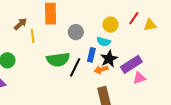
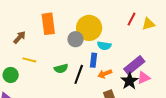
yellow circle: (110, 25) -> (89, 28), moved, size x1.6
yellow line: (33, 36) -> (29, 60), moved, turned -64
black star: (109, 59) -> (129, 81), moved
green semicircle: (58, 60) -> (61, 69), size x0.6

